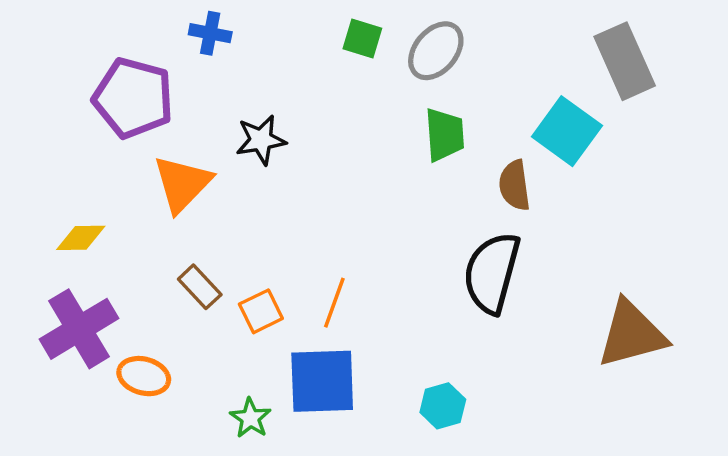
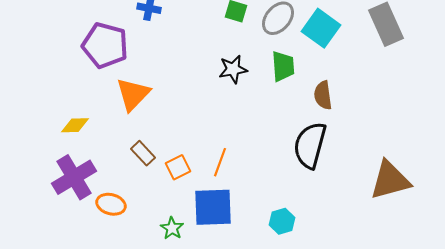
cyan square: (567, 131) -> (321, 28), moved
black star: (261, 140) -> (233, 69), moved

